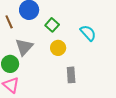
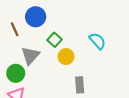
green square: (52, 25) -> (54, 40), moved

